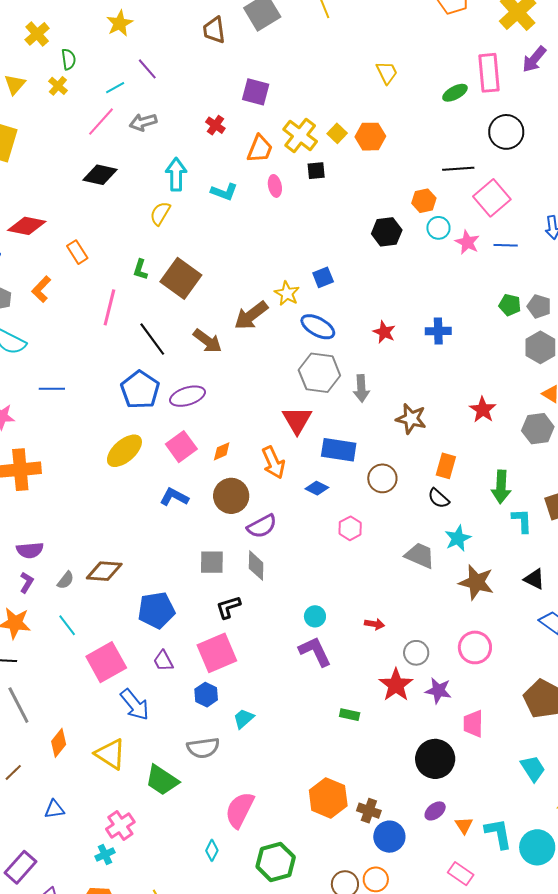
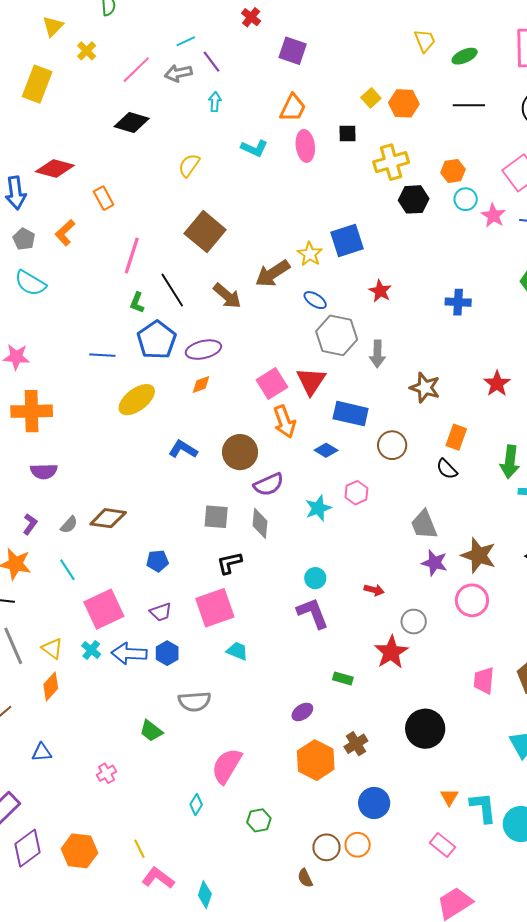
purple line: (147, 69) -> (211, 62), moved
yellow cross: (58, 86) -> (87, 51), moved
cyan line: (115, 88) -> (186, 41), moved
green ellipse: (455, 93) -> (465, 56), moved
red cross: (215, 125) -> (251, 17), moved
yellow cross: (300, 135) -> (391, 162), moved, turned 32
black line: (458, 169) -> (469, 105), moved
cyan arrow: (176, 174) -> (215, 102), moved, size x0.6
pink ellipse: (275, 186) -> (305, 146), size x1.4
green L-shape: (140, 270) -> (137, 303), moved
blue square: (323, 277) -> (347, 241), size x1.6
blue ellipse: (318, 327) -> (315, 300), moved, size x0.7
red star: (384, 332) -> (380, 291), moved
blue line: (52, 389) -> (102, 355), moved
pink square: (181, 447) -> (272, 384), moved
orange diamond: (222, 451) -> (201, 385), moved
cyan star: (458, 538) -> (318, 508), moved
purple semicircle: (30, 550) -> (44, 471), moved
gray trapezoid: (420, 555) -> (424, 525), turned -140
blue pentagon: (156, 610) -> (157, 561), size x0.6
pink circle: (475, 647) -> (472, 600), moved
purple trapezoid: (163, 661) -> (161, 612), turned -85
purple star: (438, 691) -> (434, 563), moved
blue hexagon: (206, 695) -> (167, 653), moved
blue arrow: (135, 705) -> (129, 654), turned 128
cyan trapezoid: (244, 719) -> (237, 651), moved, turned 60
pink trapezoid: (473, 724) -> (484, 680), moved
yellow triangle: (110, 754) -> (52, 648), moved, size x0.7
green trapezoid: (162, 780) -> (151, 731), size x0.7
brown cross: (369, 811) -> (356, 744), moved, turned 35
purple ellipse: (435, 811) -> (302, 712), moved
pink cross: (120, 826) -> (107, 773), size x0.7
cyan cross: (105, 854) -> (91, 650), moved, turned -30
green hexagon: (276, 862) -> (259, 820), size x0.6

